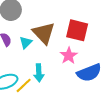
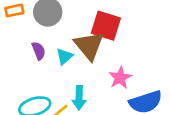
red square: (77, 30) -> (106, 26), moved

